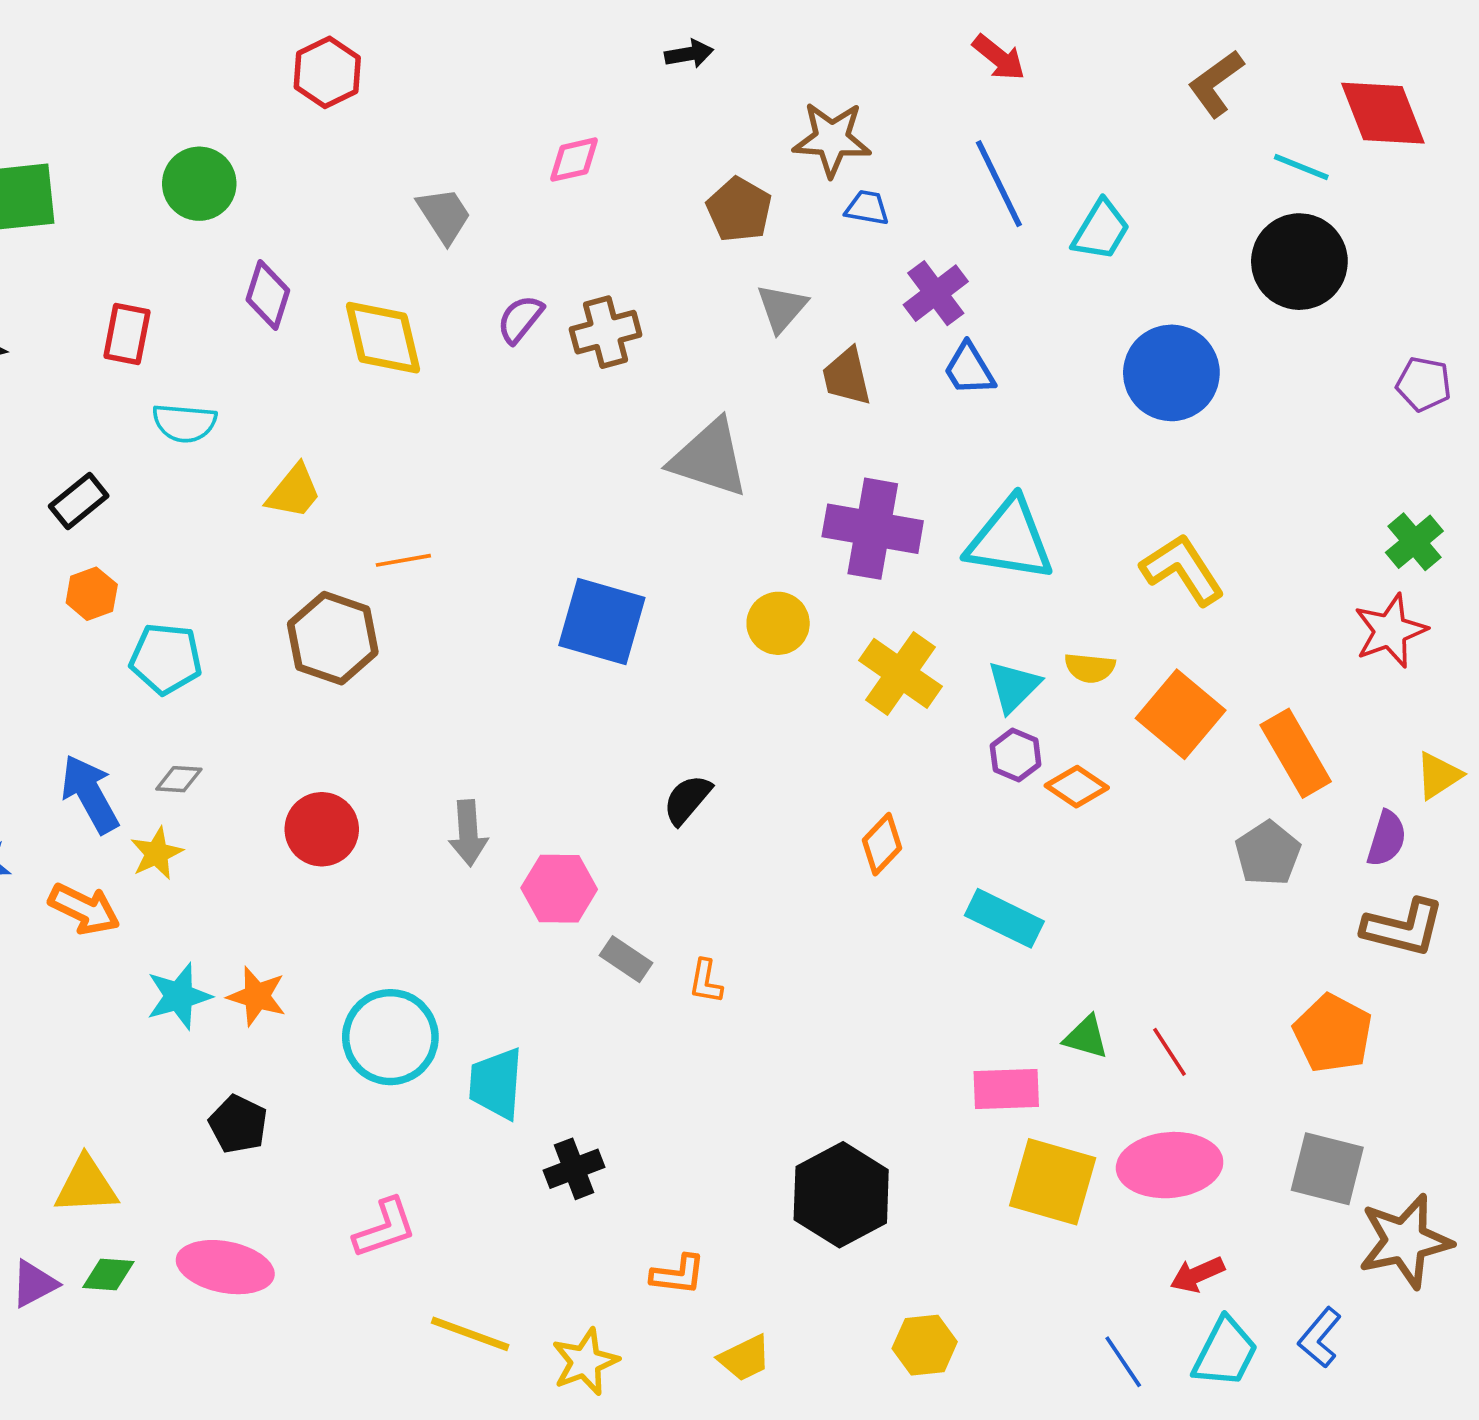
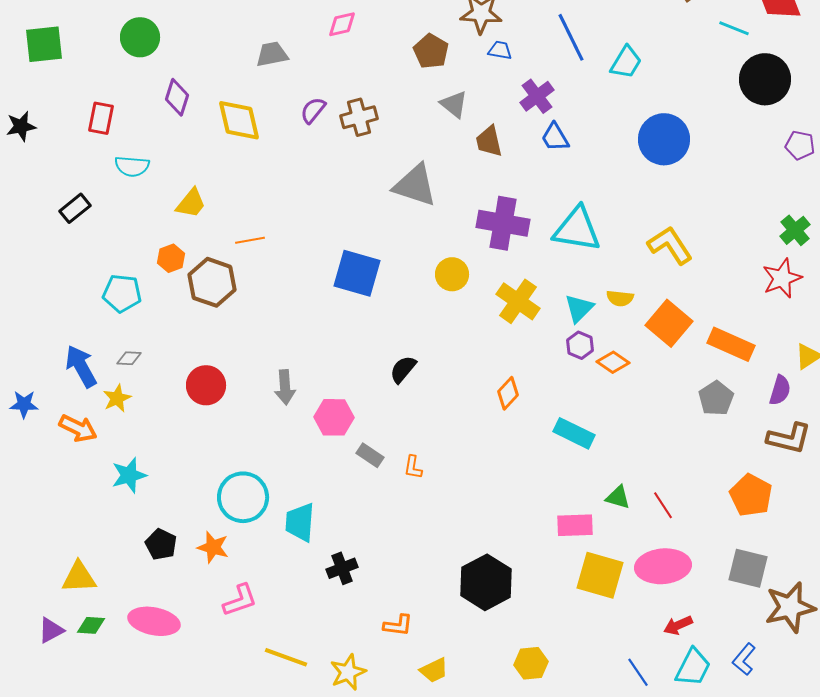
gray trapezoid: (444, 215) -> (272, 54), turned -68
black circle: (1299, 262) -> (765, 79), moved
gray triangle: (782, 308) -> (454, 104), turned -32
orange hexagon: (92, 594) -> (171, 258), moved
orange rectangle: (1296, 753) -> (731, 344), turned -36
orange star: (257, 996) -> (213, 547), moved

